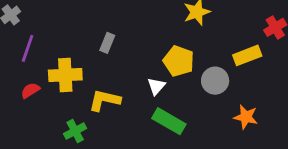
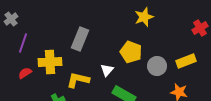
gray rectangle: (107, 43) -> (80, 39), size x1.6
yellow rectangle: (247, 55) -> (186, 61), moved
white triangle: (156, 86) -> (107, 70), moved

